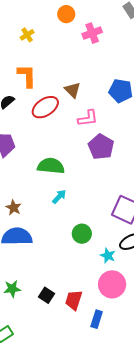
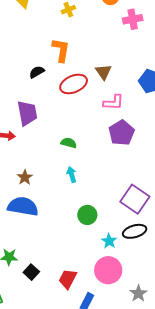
green semicircle: (51, 166) -> (69, 143), size x0.6
cyan arrow: (59, 197) -> (72, 175), turned -70
black square: (46, 295) -> (31, 272), moved

